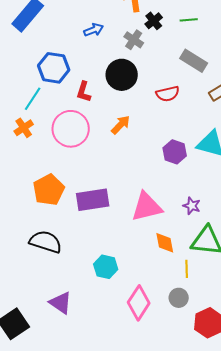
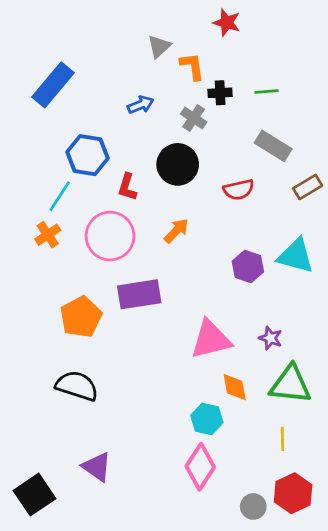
black cross: (154, 21) -> (220, 93), turned 36
purple rectangle: (93, 200) -> (139, 294), moved
cyan hexagon: (106, 267) -> (207, 419), moved
yellow line: (187, 269) -> (282, 439), moved
gray circle: (179, 298) -> (253, 506), moved

